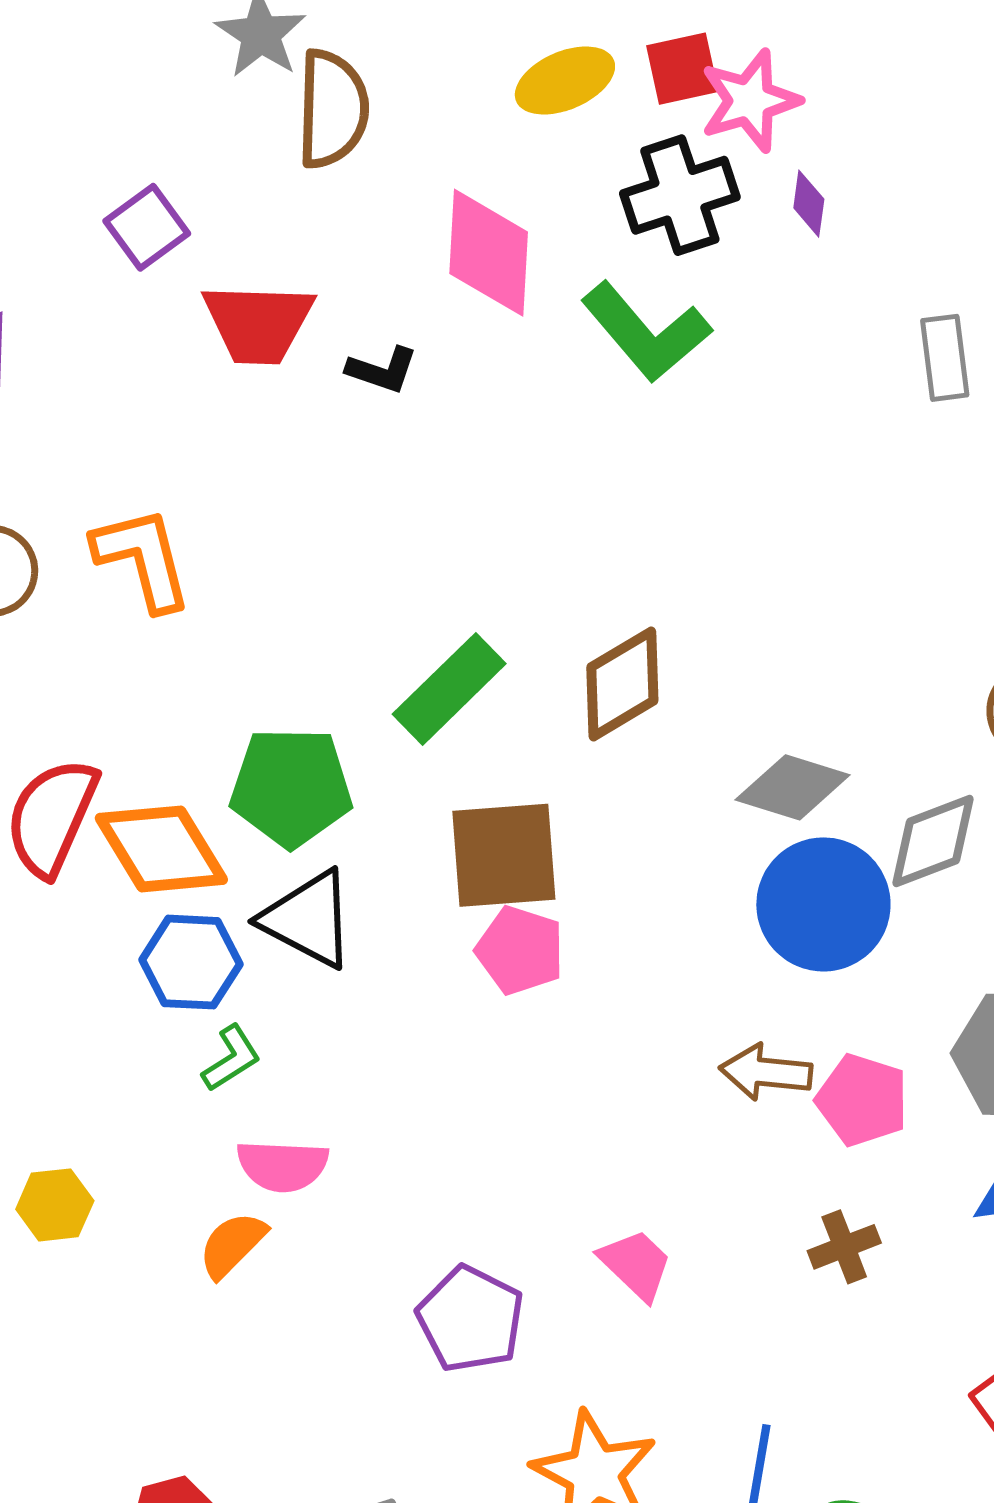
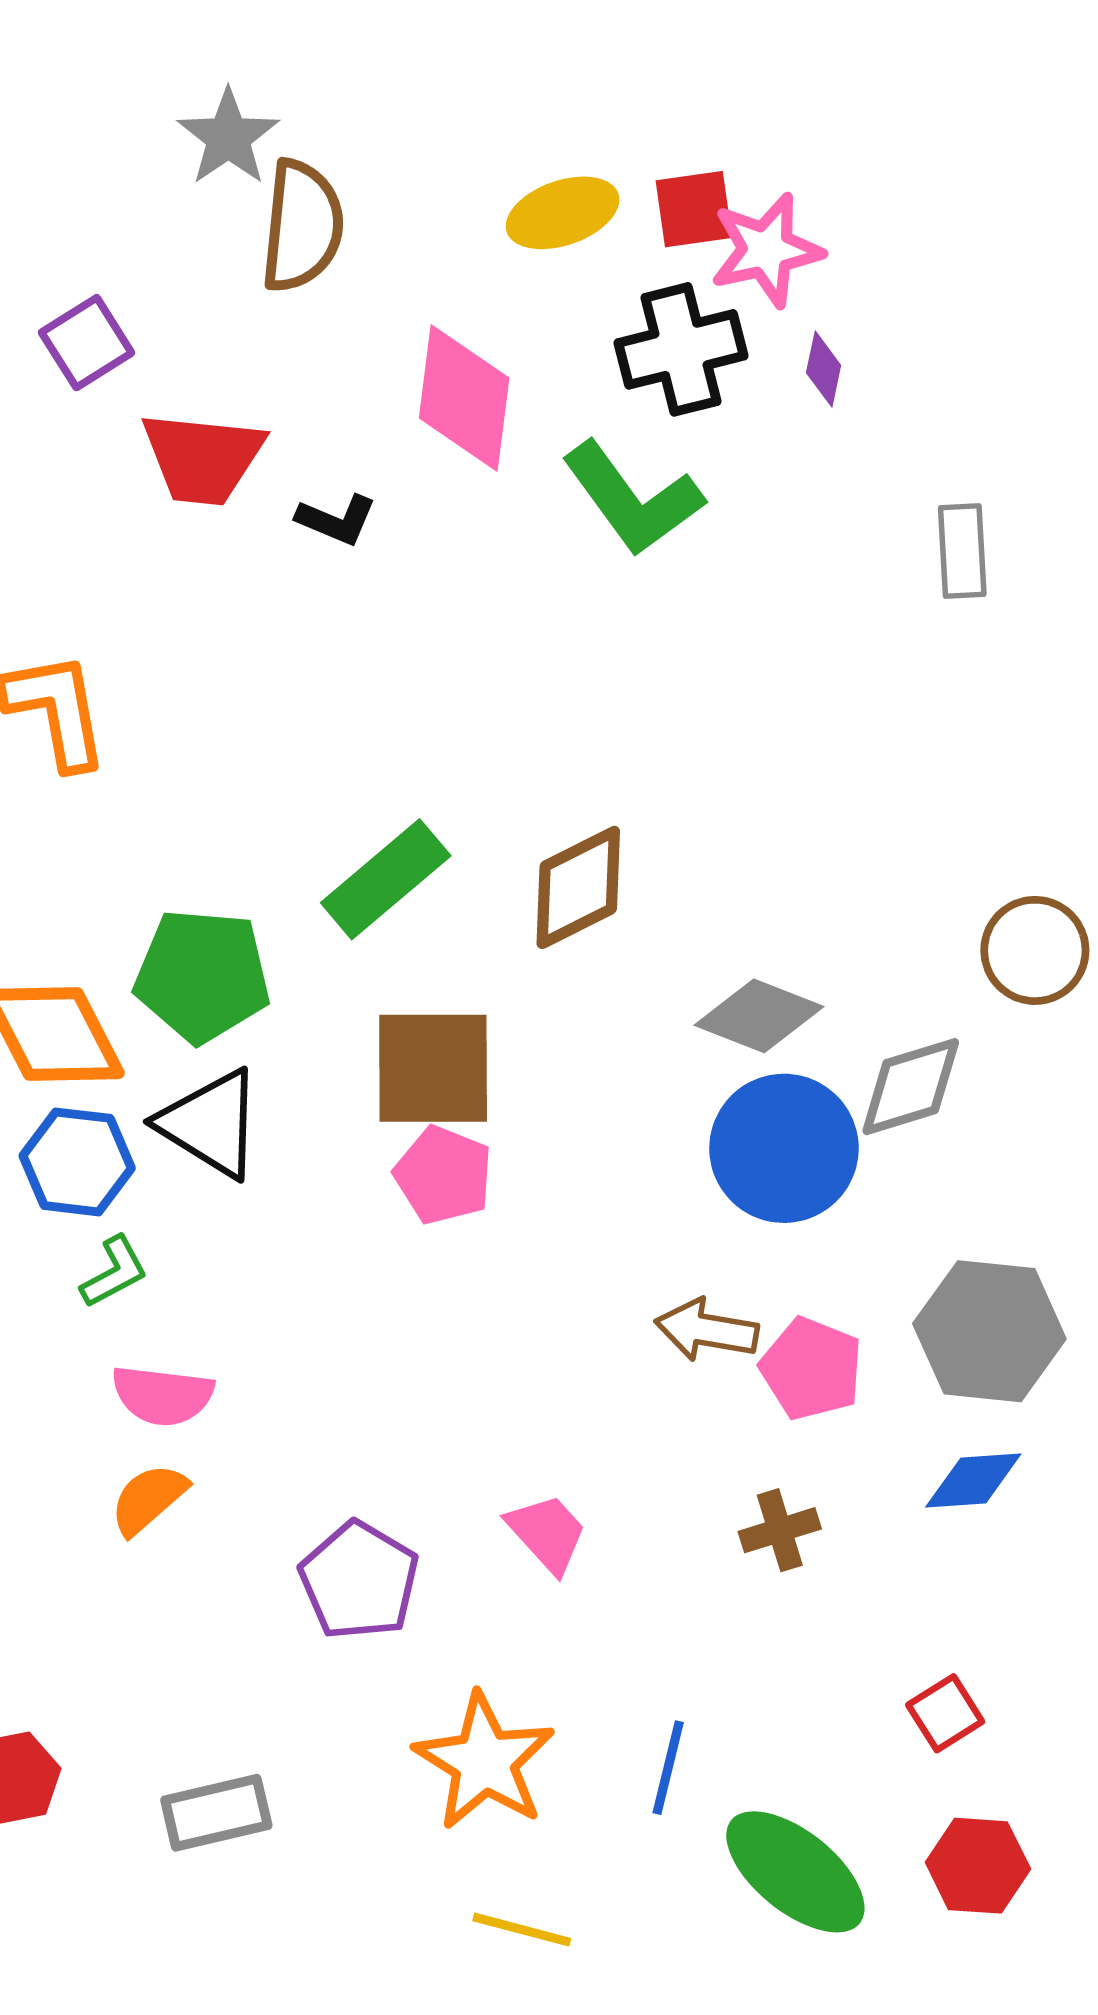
orange semicircle: (232, 1245) -> (148, 1499), moved

